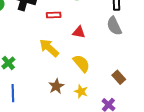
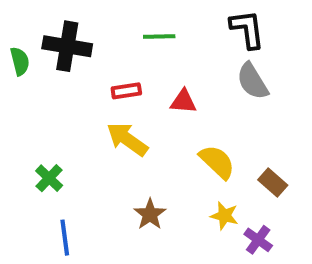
red rectangle: (54, 15) -> (126, 91), moved
yellow semicircle: (81, 63) -> (217, 162), moved
yellow star: (81, 91) -> (224, 216), moved

